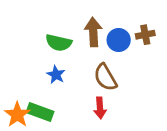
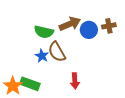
brown arrow: (93, 32) -> (70, 24), turned 70
brown semicircle: (105, 77) -> (57, 52), moved

